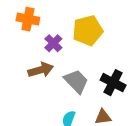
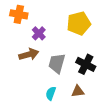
yellow pentagon: (88, 30) -> (79, 23), moved
gray trapezoid: (76, 81) -> (57, 63), turned -120

